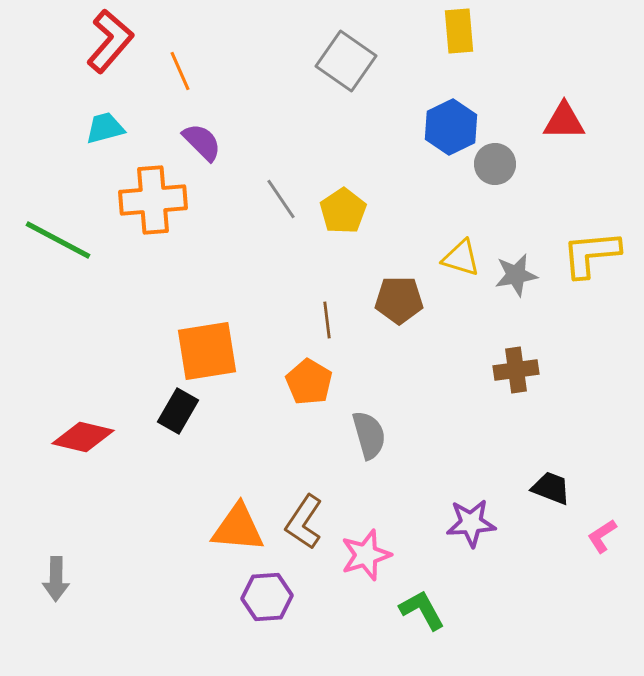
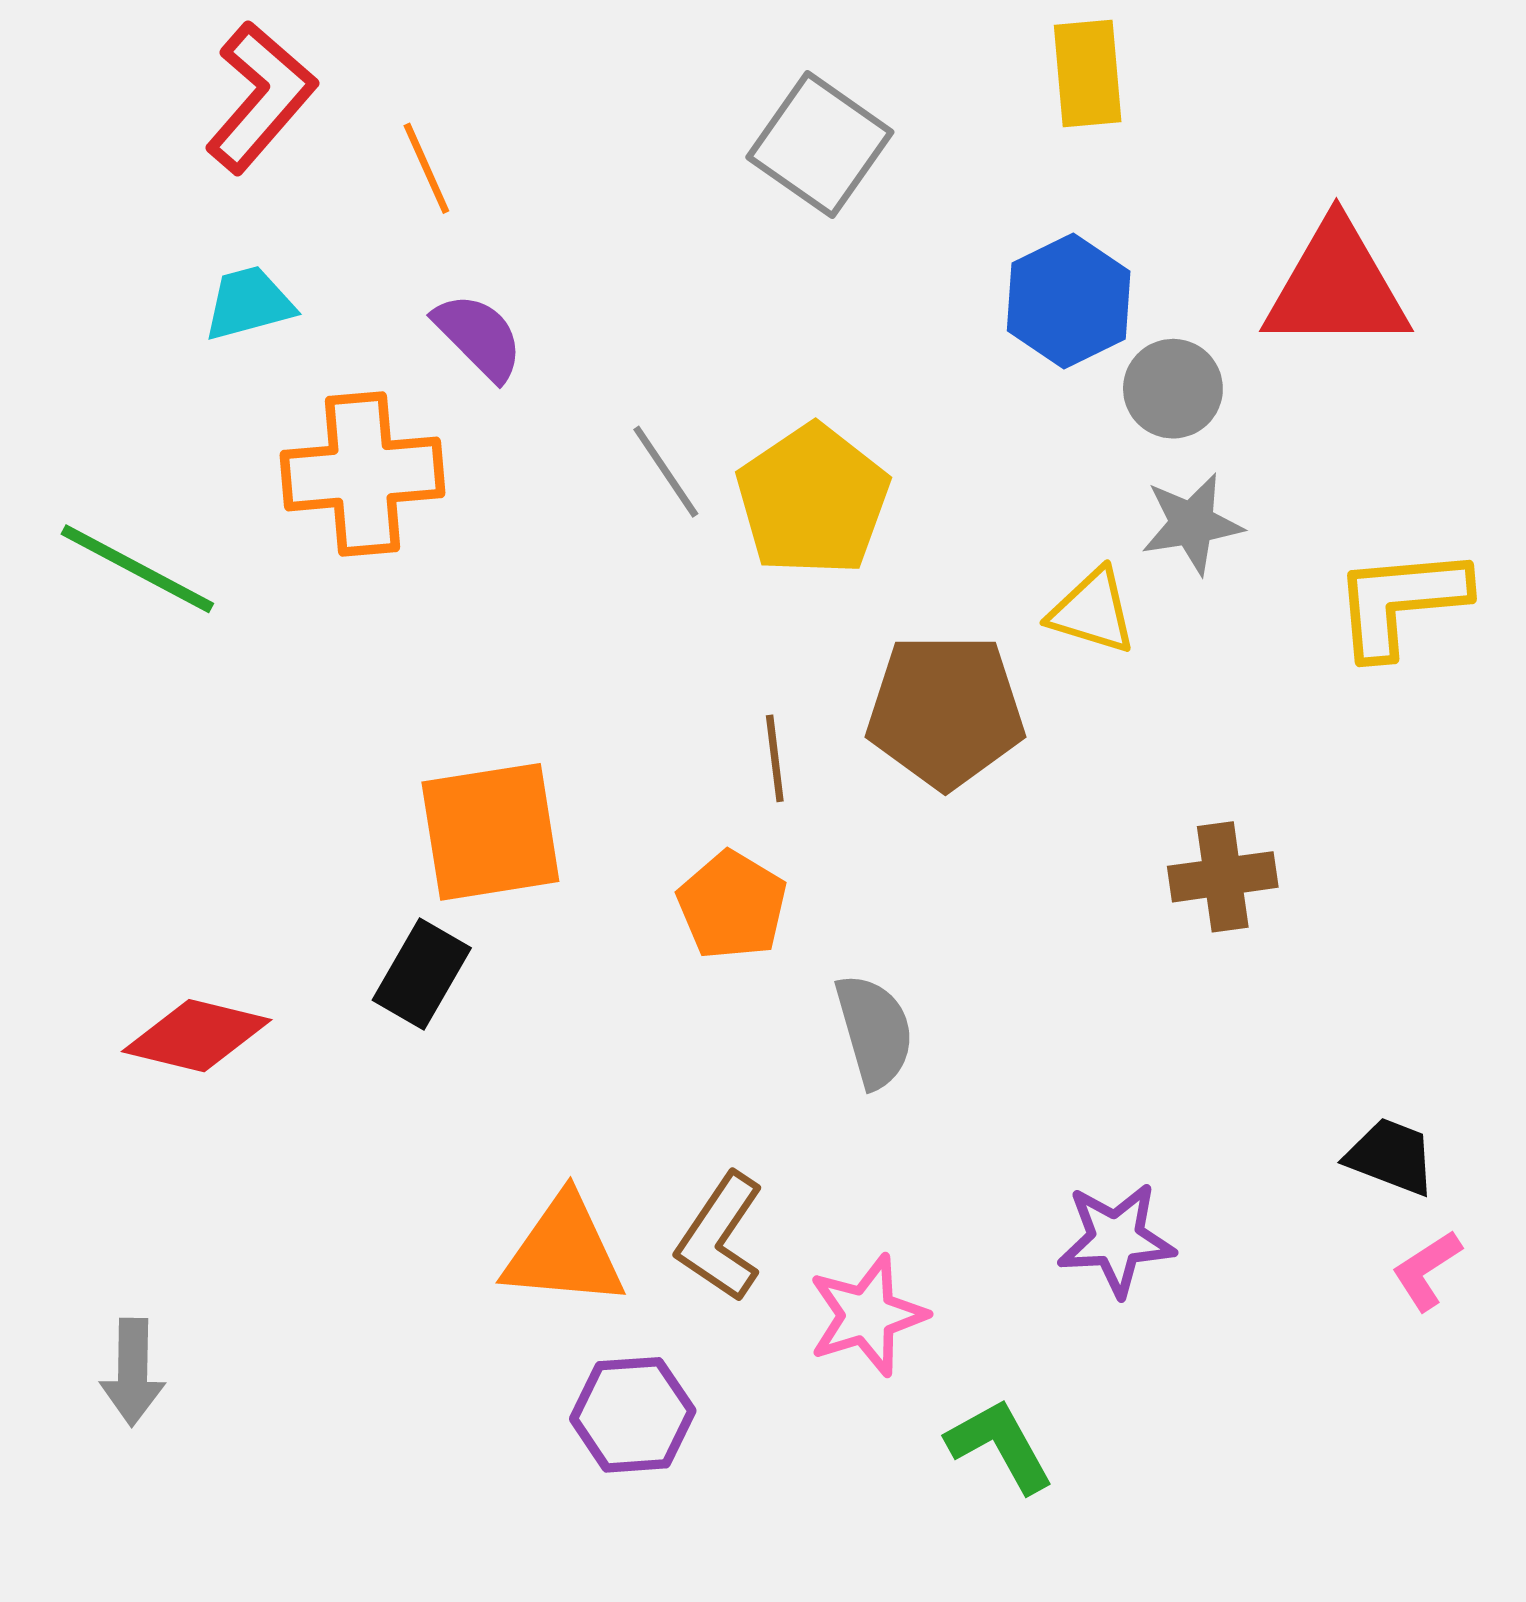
red triangle: (564, 121) -> (1336, 287), size x1.5
yellow pentagon: (343, 211) -> (813, 500), size x1.4
gray star: (516, 275) -> (1192, 524), moved
brown pentagon: (399, 300) -> (945, 711), size x1.4
black trapezoid: (551, 488) -> (1391, 1156), moved

